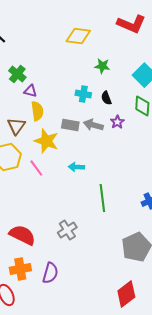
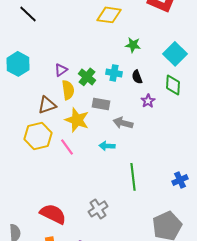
green cross: (17, 74) -> (87, 77), moved
purple triangle: (30, 91) -> (61, 70), turned -48
gray arrow: (93, 125) -> (123, 123), moved
brown triangle: (16, 126) -> (47, 105), turned 36

